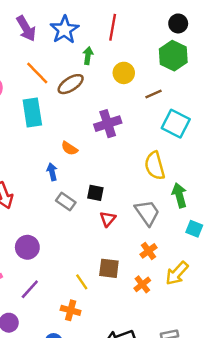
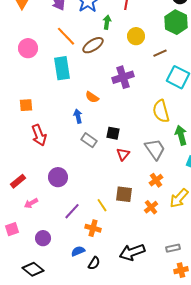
purple line: (30, 289) -> (72, 211), moved

